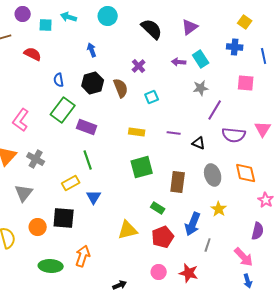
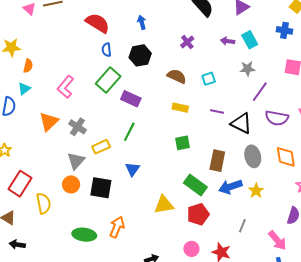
red semicircle: (33, 54) -> (98, 23), moved, size x1.4
brown semicircle: (121, 88) -> (177, 76), moved, turned -48
cyan square: (152, 97) -> (209, 79), moved
black triangle: (199, 143) -> (241, 123), size x1.6
green line: (88, 160) -> (129, 132), turned 42
green square: (142, 167) -> (183, 143), size x0.7
yellow rectangle: (71, 183) -> (101, 147), moved
gray triangle: (24, 193) -> (76, 161), moved
green rectangle: (158, 208) -> (195, 185), size x1.6
blue arrow: (193, 224) -> (230, 187), moved, turned 45
orange circle: (38, 227) -> (71, 184), moved

